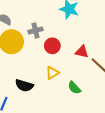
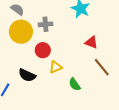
red circle: (52, 46) -> (43, 50), moved
red triangle: (82, 52) -> (91, 42), moved

